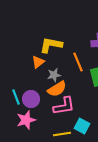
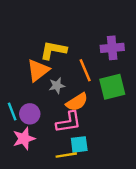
orange triangle: (38, 62) -> (38, 70), size x1.5
orange semicircle: (57, 89) -> (77, 102), moved
cyan square: (82, 126) -> (79, 144), moved, turned -35

